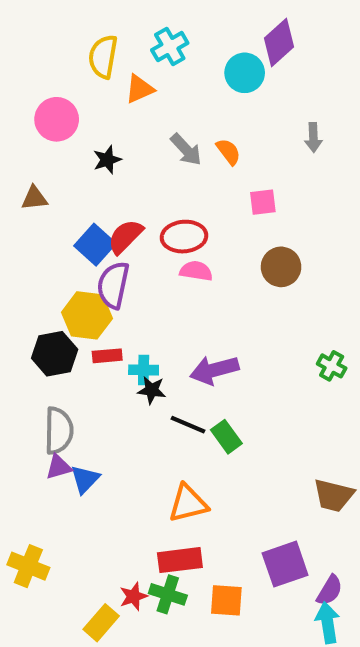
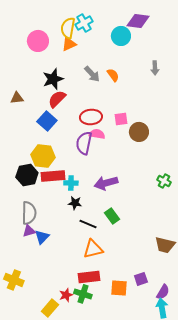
purple diamond: (279, 42) -> (138, 21), turned 50
yellow semicircle: (103, 57) -> (68, 28), moved
pink circle: (57, 119) -> (38, 41), moved
black star: (107, 160) -> (53, 79), size x1.5
pink square: (263, 202) -> (121, 119), moved
red semicircle: (125, 237) -> (57, 99), moved
purple semicircle: (113, 285) -> (84, 143), moved
red rectangle: (107, 356) -> (53, 176), size x1.6
black star: (152, 390) -> (75, 203), moved
black line: (188, 425) -> (88, 224), moved
purple square: (285, 564) -> (141, 279), size x0.6
orange square: (226, 600) -> (119, 288), moved

